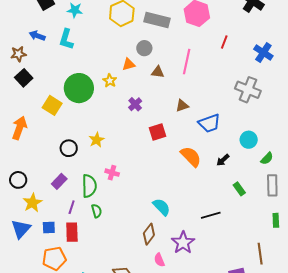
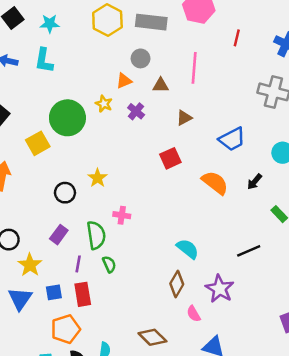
purple cross: (135, 104) -> (136, 111), moved
yellow square: (52, 105) -> (38, 143), turned 36
brown triangle: (182, 106) -> (184, 118), moved

